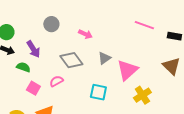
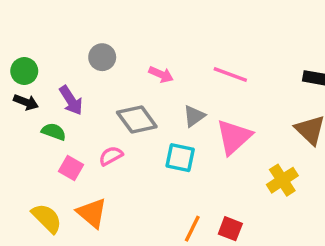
pink line: (144, 25) -> (230, 74), moved
cyan square: (98, 92) -> (180, 158), moved
yellow cross: (142, 95) -> (282, 180), moved

